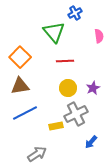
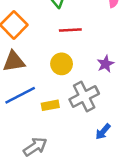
yellow circle: (68, 88) -> (62, 64), moved
yellow rectangle: (56, 126) -> (50, 105), moved

